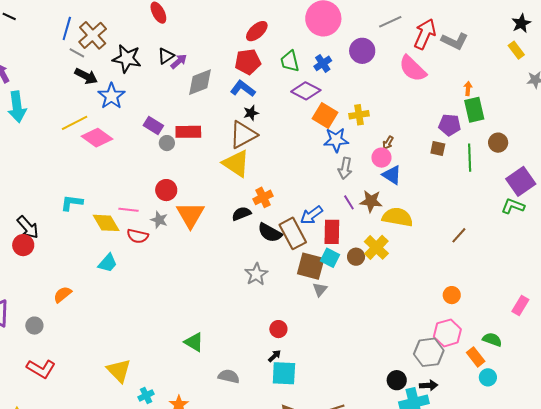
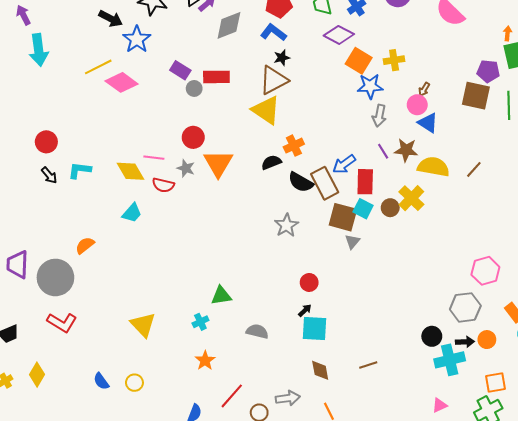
brown square: (438, 148) -> (476, 96), size x1.8
cyan L-shape: (72, 203) -> (80, 170), moved
black arrow: (28, 227) -> (49, 175), size x0.7
brown line: (459, 235) -> (474, 169), moved
red circle: (23, 245) -> (46, 142), moved
orange circle: (452, 295) -> (487, 340), moved
gray circle: (34, 326) -> (55, 277), size x2.0
pink hexagon: (447, 333) -> (485, 271), moved
green triangle: (194, 342) -> (221, 296), turned -40
cyan cross: (146, 395) -> (200, 322), moved

